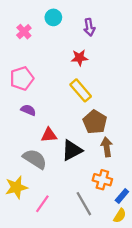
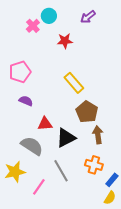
purple arrow: (89, 27) -> (88, 17), moved, turned 63
pink cross: (24, 32) -> (33, 26), moved
red star: (80, 58) -> (65, 41), moved
gray line: (84, 204) -> (61, 171), moved

